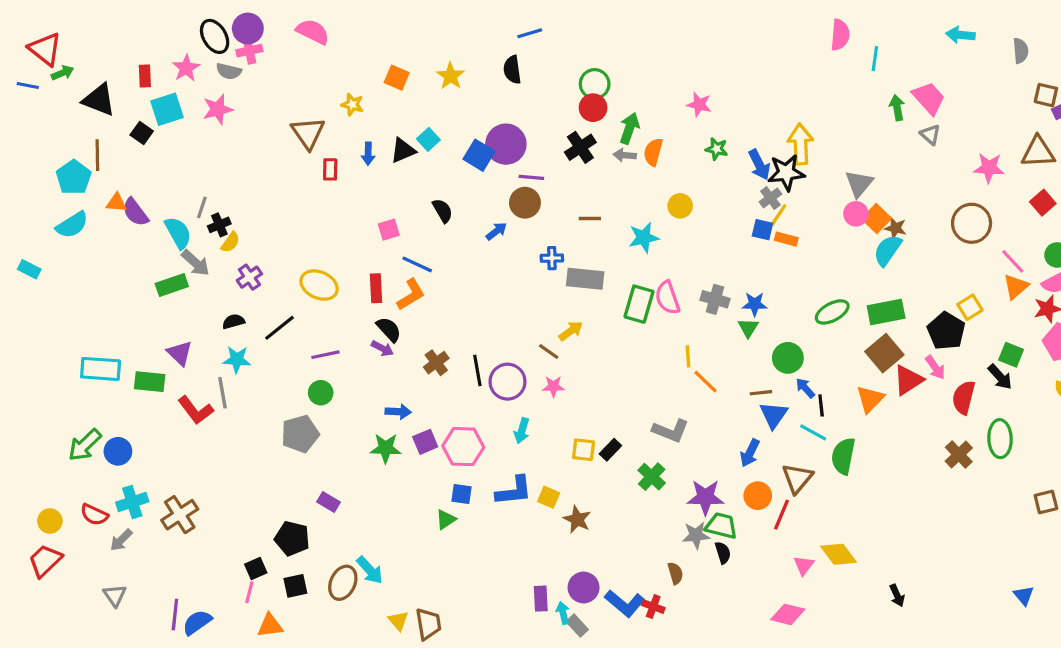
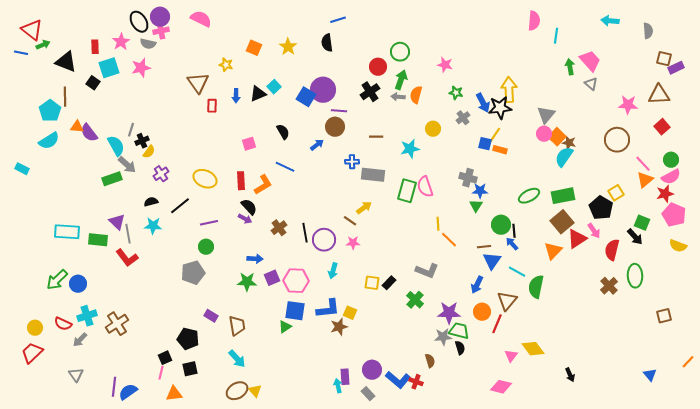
green circle: (595, 84) -> (400, 52), moved
gray cross: (770, 198) -> (463, 118), moved
blue line: (417, 264) -> (285, 167), moved
gray cross: (715, 299) -> (468, 178), moved
gray line: (222, 393) -> (128, 234), moved
black line: (821, 405) -> (514, 231), moved
blue square: (462, 494) -> (295, 311), size x1.5
brown star: (577, 519) -> (339, 327), moved, turned 30
brown ellipse: (343, 583) -> (237, 391), moved, turned 35
cyan arrow: (563, 613) -> (338, 386), moved
brown trapezoid: (428, 624) -> (237, 326), moved

